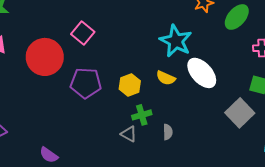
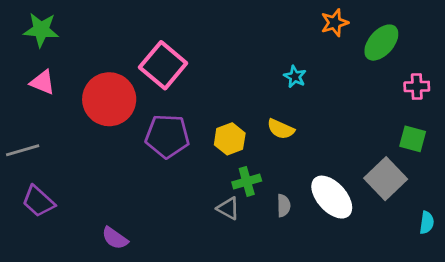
pink square: (83, 33) -> (163, 65), size x1.4
cyan star: (176, 41) -> (295, 77), size x0.5
white ellipse: (202, 73) -> (332, 197), moved

